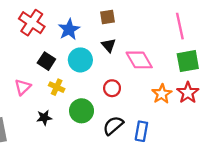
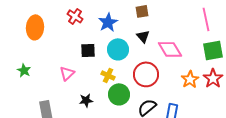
red cross: (32, 23) -> (75, 16), size x0.7
black square: (46, 61) -> (88, 50), turned -35
yellow cross: (57, 87) -> (108, 75), moved
red circle: (112, 88) -> (146, 74), size x1.6

